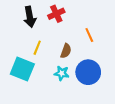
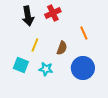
cyan square: (22, 69) -> (21, 65), size x0.7
cyan star: (62, 73) -> (46, 69), moved

